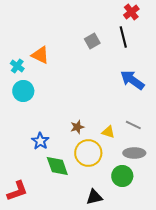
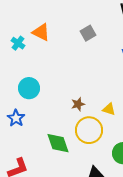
gray square: (92, 41) -> (88, 33), moved
cyan circle: (23, 91) -> (29, 88), moved
blue star: (40, 141) -> (16, 118), moved

